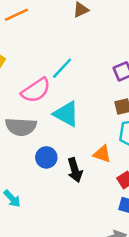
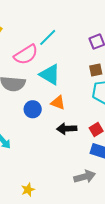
orange triangle: (102, 154) -> (58, 103), moved
black arrow: (75, 170) -> (67, 129), moved, turned 102

